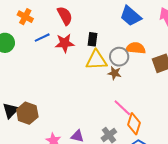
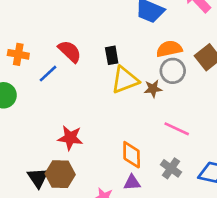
red semicircle: (65, 16) -> (70, 51), moved
red star: (65, 43) -> (70, 138), moved, turned 30
gray circle: (119, 57) -> (173, 71), moved
orange diamond: (134, 124) -> (132, 155), moved

